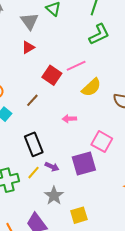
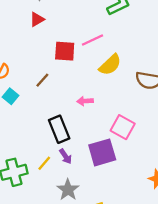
red square: (52, 75) -> (65, 51), turned -30
black rectangle: (34, 144) -> (59, 129), moved
purple arrow: (52, 167) -> (66, 156), turned 32

